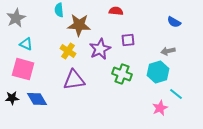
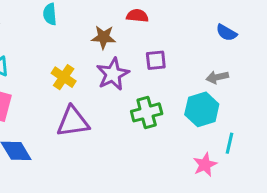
brown star: (79, 25) -> (104, 37), moved, size x0.7
green cross: (122, 74) -> (147, 112), turned -36
cyan line: (176, 94) -> (230, 143), turned 64

